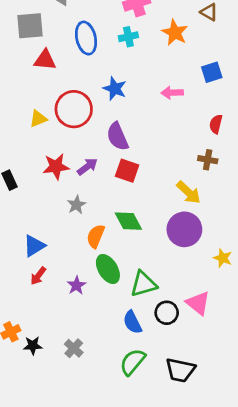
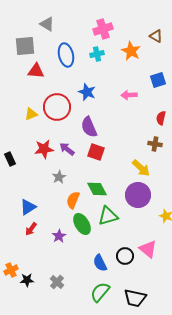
purple arrow: (87, 167) -> (67, 149), turned -105
green triangle: (143, 284) -> (108, 216), moved

